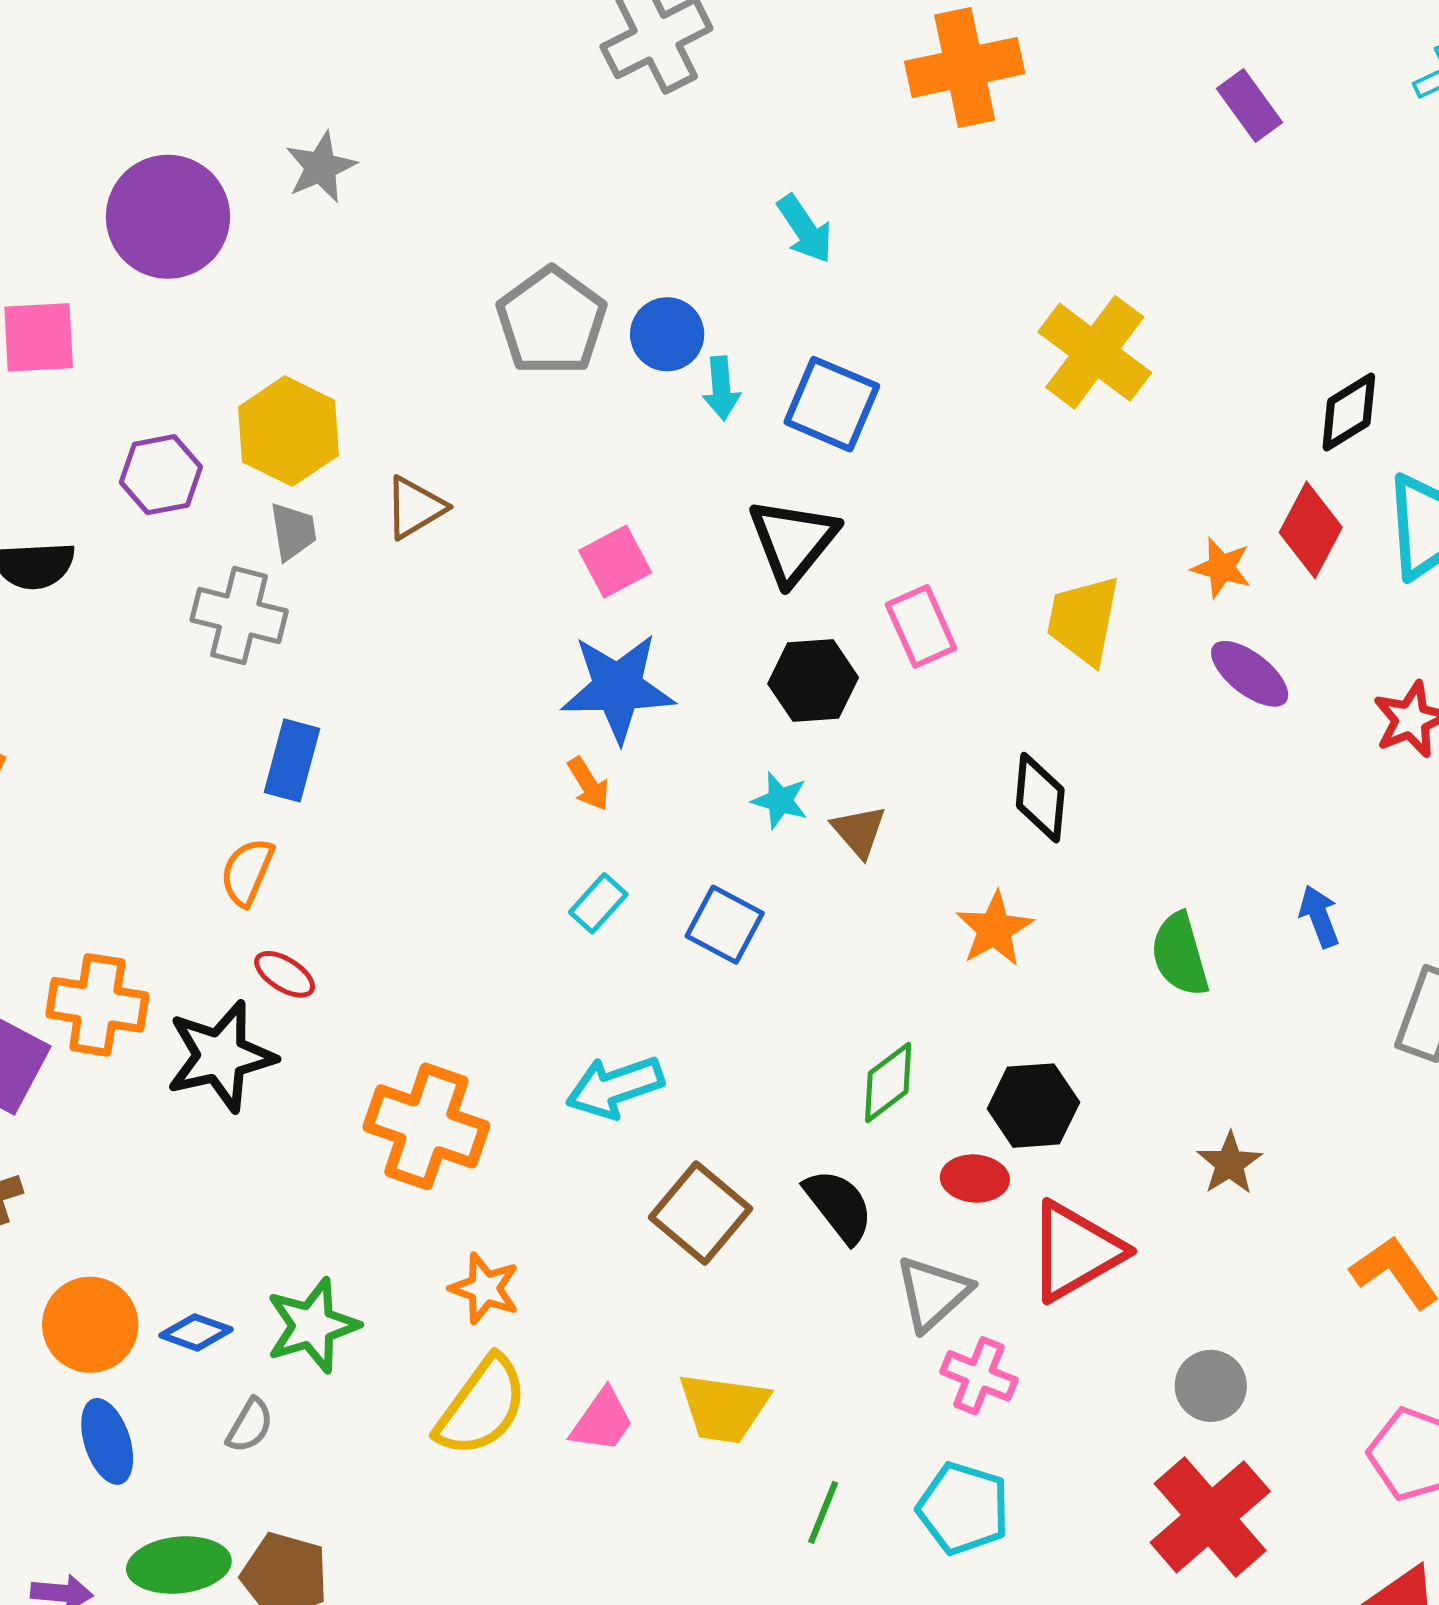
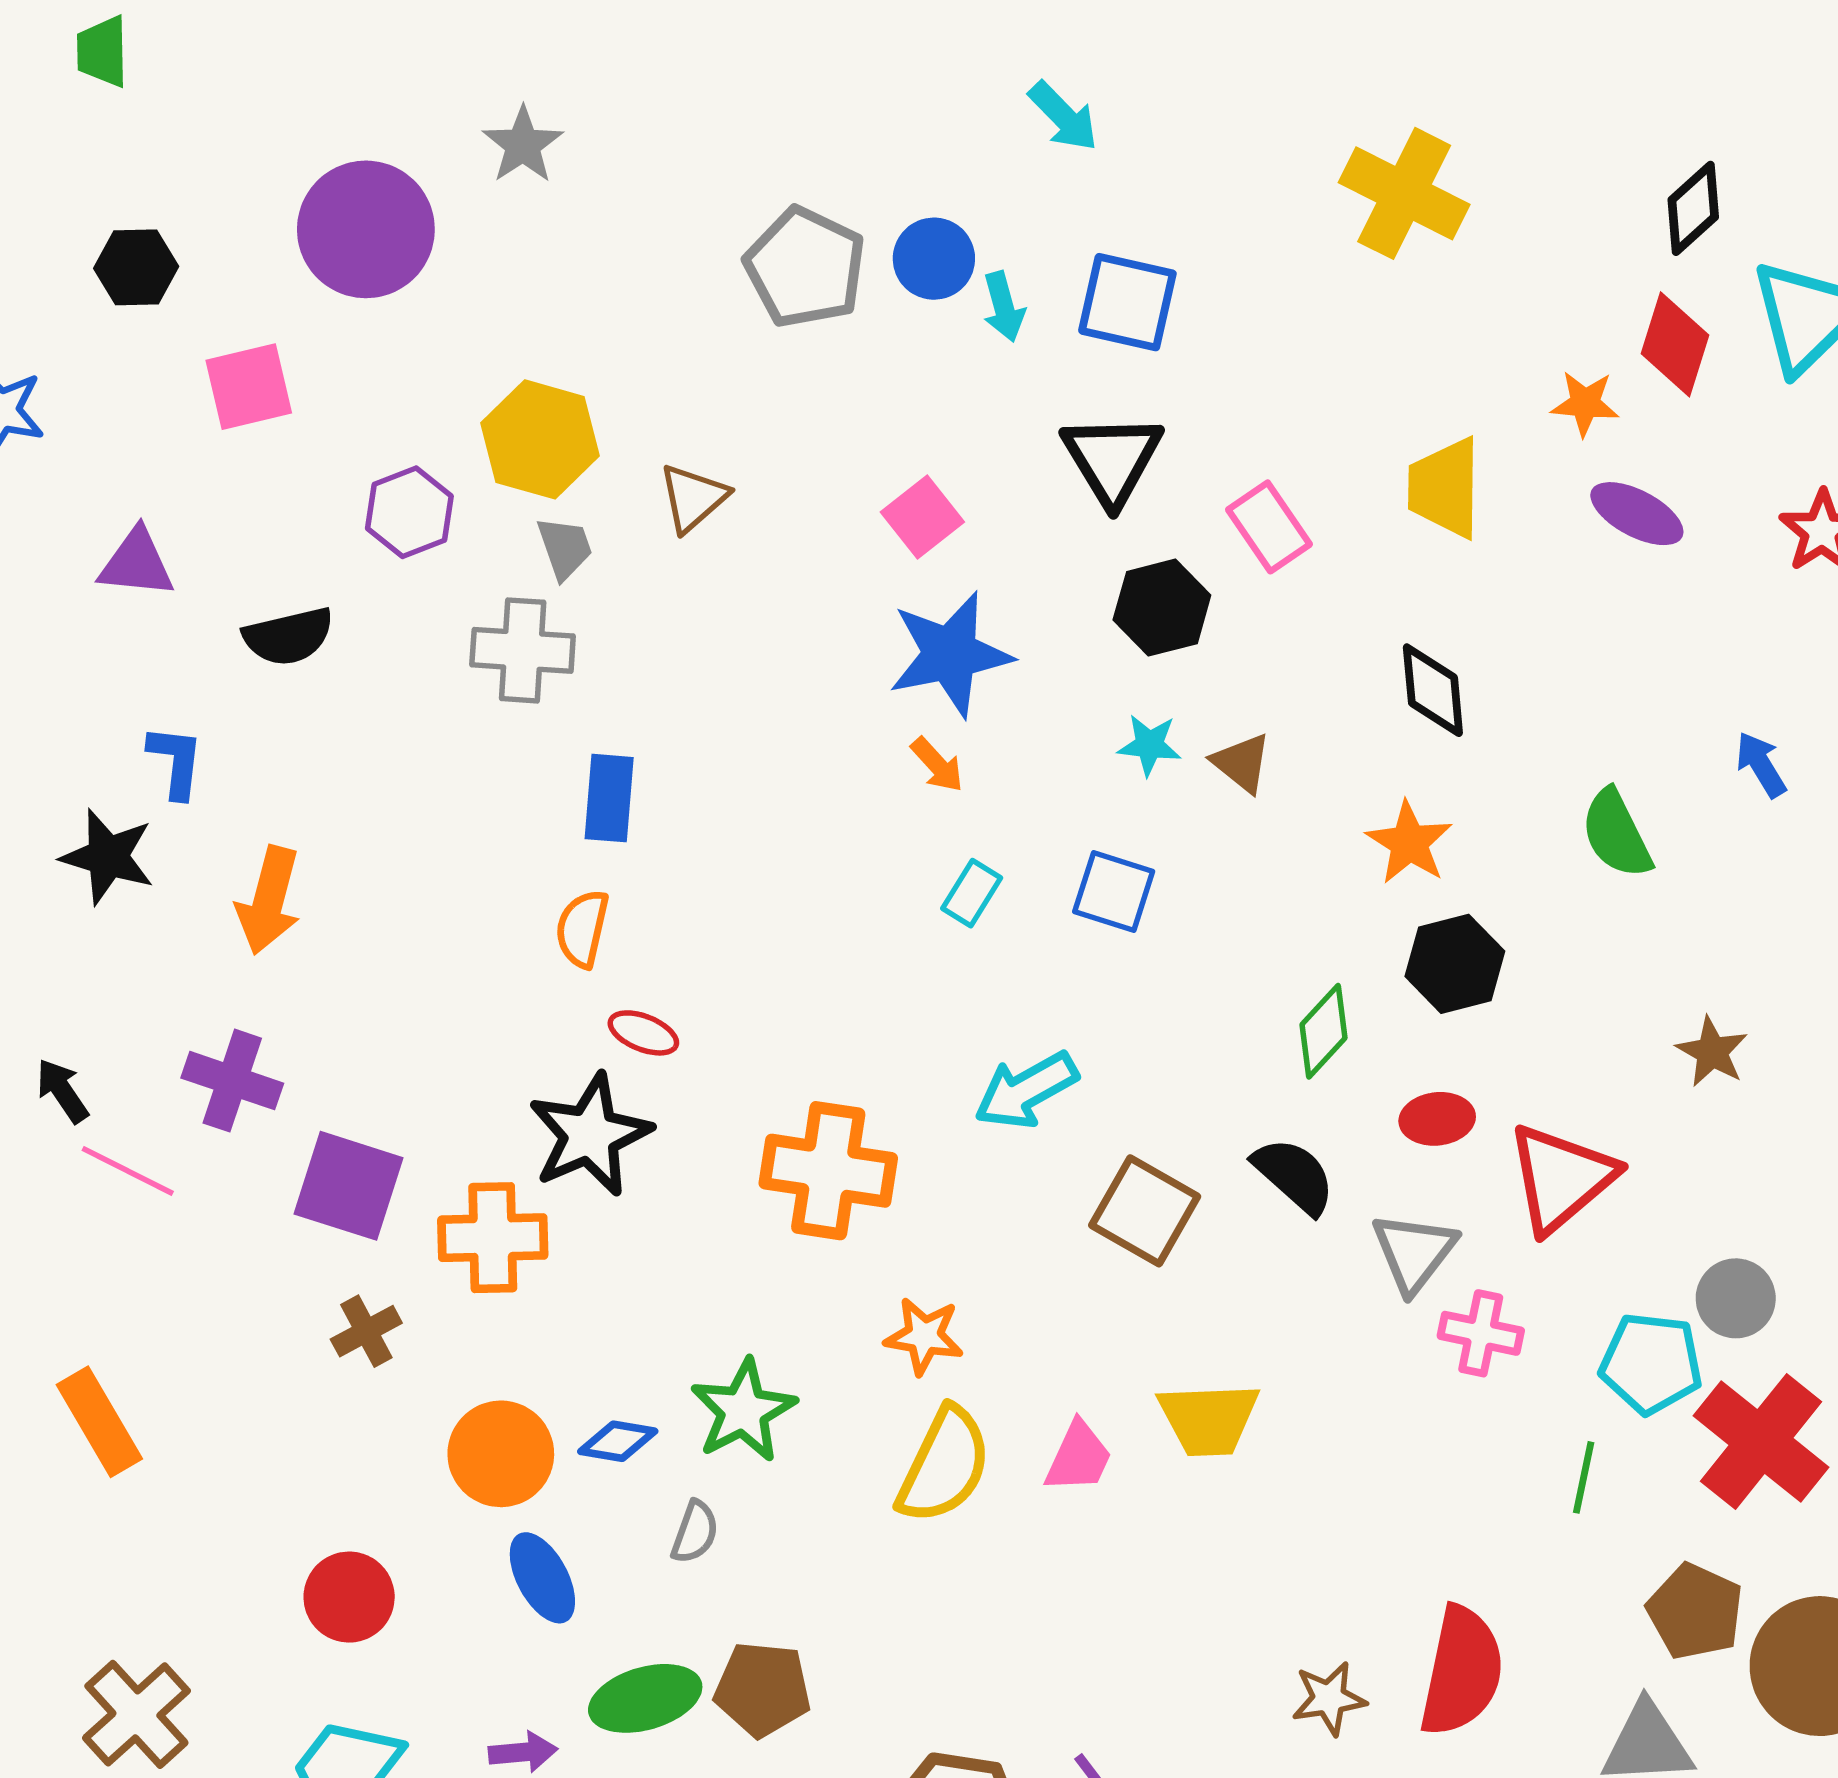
orange cross: (97, 1005) -> (493, 1238), moved
black hexagon: (1033, 1106) -> (1455, 964), moved
cyan pentagon: (963, 1508) -> (1651, 1363), moved
green line: (823, 1512) -> (1584, 1477), moved

